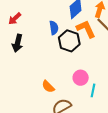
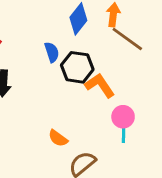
orange L-shape: (86, 29) -> (100, 85), moved
pink circle: (81, 78) -> (123, 117), moved

